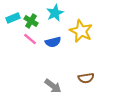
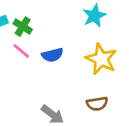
cyan star: (55, 13) -> (94, 16), moved
yellow star: (81, 31) -> (101, 59), moved

